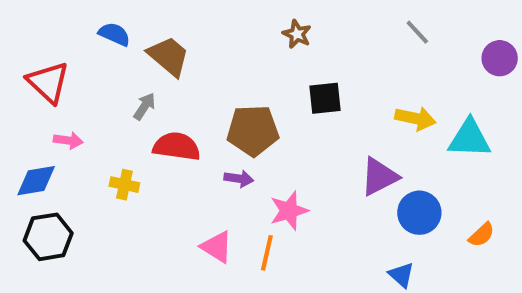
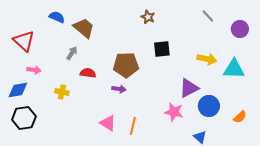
purple circle: (500, 58) -> (240, 29), moved
red semicircle: (177, 146) -> (88, 73), size x0.7
pink star: (289, 211) -> (174, 112), moved, turned 30

